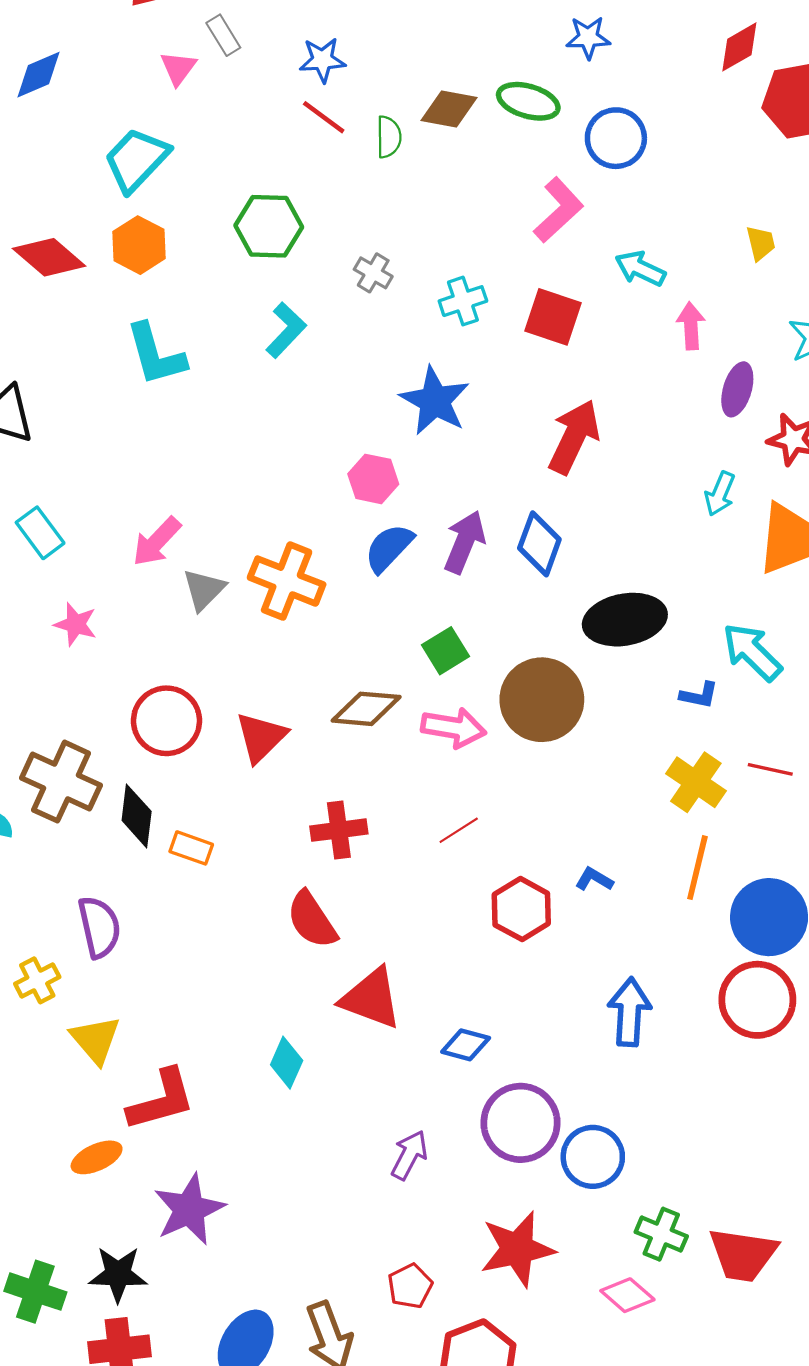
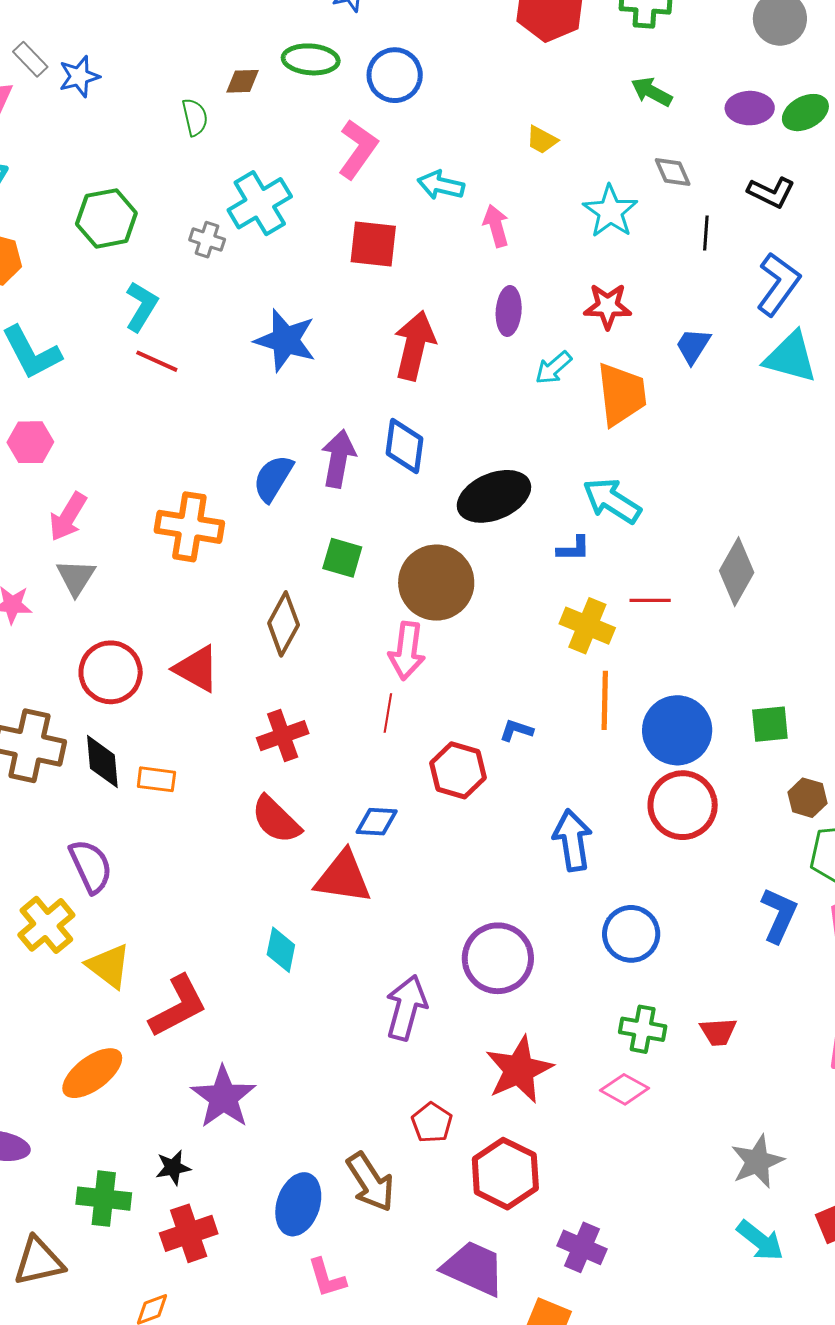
blue star: (322, 60) -> (79, 76), moved
brown diamond: (449, 109) -> (242, 81), size x0.7
red line: (324, 117) -> (157, 361), moved
yellow trapezoid: (761, 243) -> (542, 140), turned 144
cyan cross: (463, 301) -> (260, 203), moved, size x1.5
purple ellipse: (737, 389) -> (509, 311), moved
pink hexagon: (373, 479) -> (30, 442), moved
cyan arrow: (720, 494) -> (553, 368), turned 39
gray triangle: (204, 590) -> (76, 577), moved
green square: (445, 651) -> (342, 558), turned -30
brown diamond: (366, 709) -> (284, 624), turned -54
pink arrow: (454, 728) -> (407, 651), moved, turned 100
red triangle: (261, 737) -> (197, 669), turned -34
red line: (459, 830) -> (388, 713), turned -36
yellow cross: (37, 980) -> (46, 925), size x1.4
blue diamond: (466, 1045) -> (377, 822), moved
purple arrow: (409, 1155) -> (406, 1008), size x1.4
orange ellipse: (97, 1157) -> (92, 1073), moved, size x1.4
blue circle: (593, 1157) -> (631, 934), moved
red trapezoid: (743, 1255) -> (718, 1032), size x0.6
black star: (118, 1274) -> (173, 1168), size x0.7

